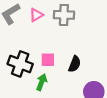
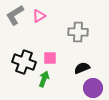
gray cross: (64, 15) -> (78, 32), moved
black semicircle: (75, 64) -> (82, 68), moved, turned -133

